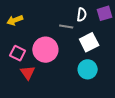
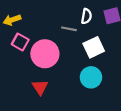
pink square: (18, 53) -> (20, 42), moved
red triangle: (28, 73) -> (40, 87), moved

